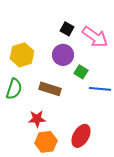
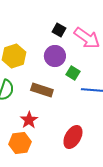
red star: (37, 119) -> (29, 120), turned -30
orange hexagon: (46, 142) -> (20, 143), moved

